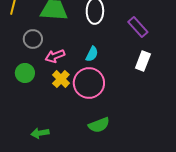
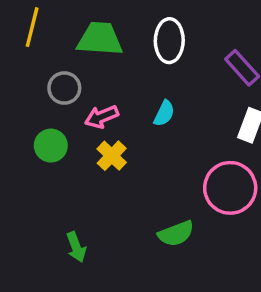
pink circle: (89, 83) -> (230, 188), moved
green arrow: (40, 133) -> (76, 247), turned -102

